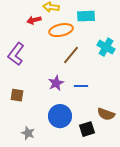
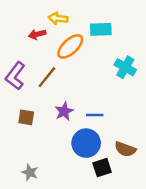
orange ellipse: (61, 30) -> (70, 46), turned -30
brown line: (71, 55) -> (47, 77), moved
brown square: (17, 95) -> (26, 117), moved
blue circle: (60, 116) -> (86, 143), moved

